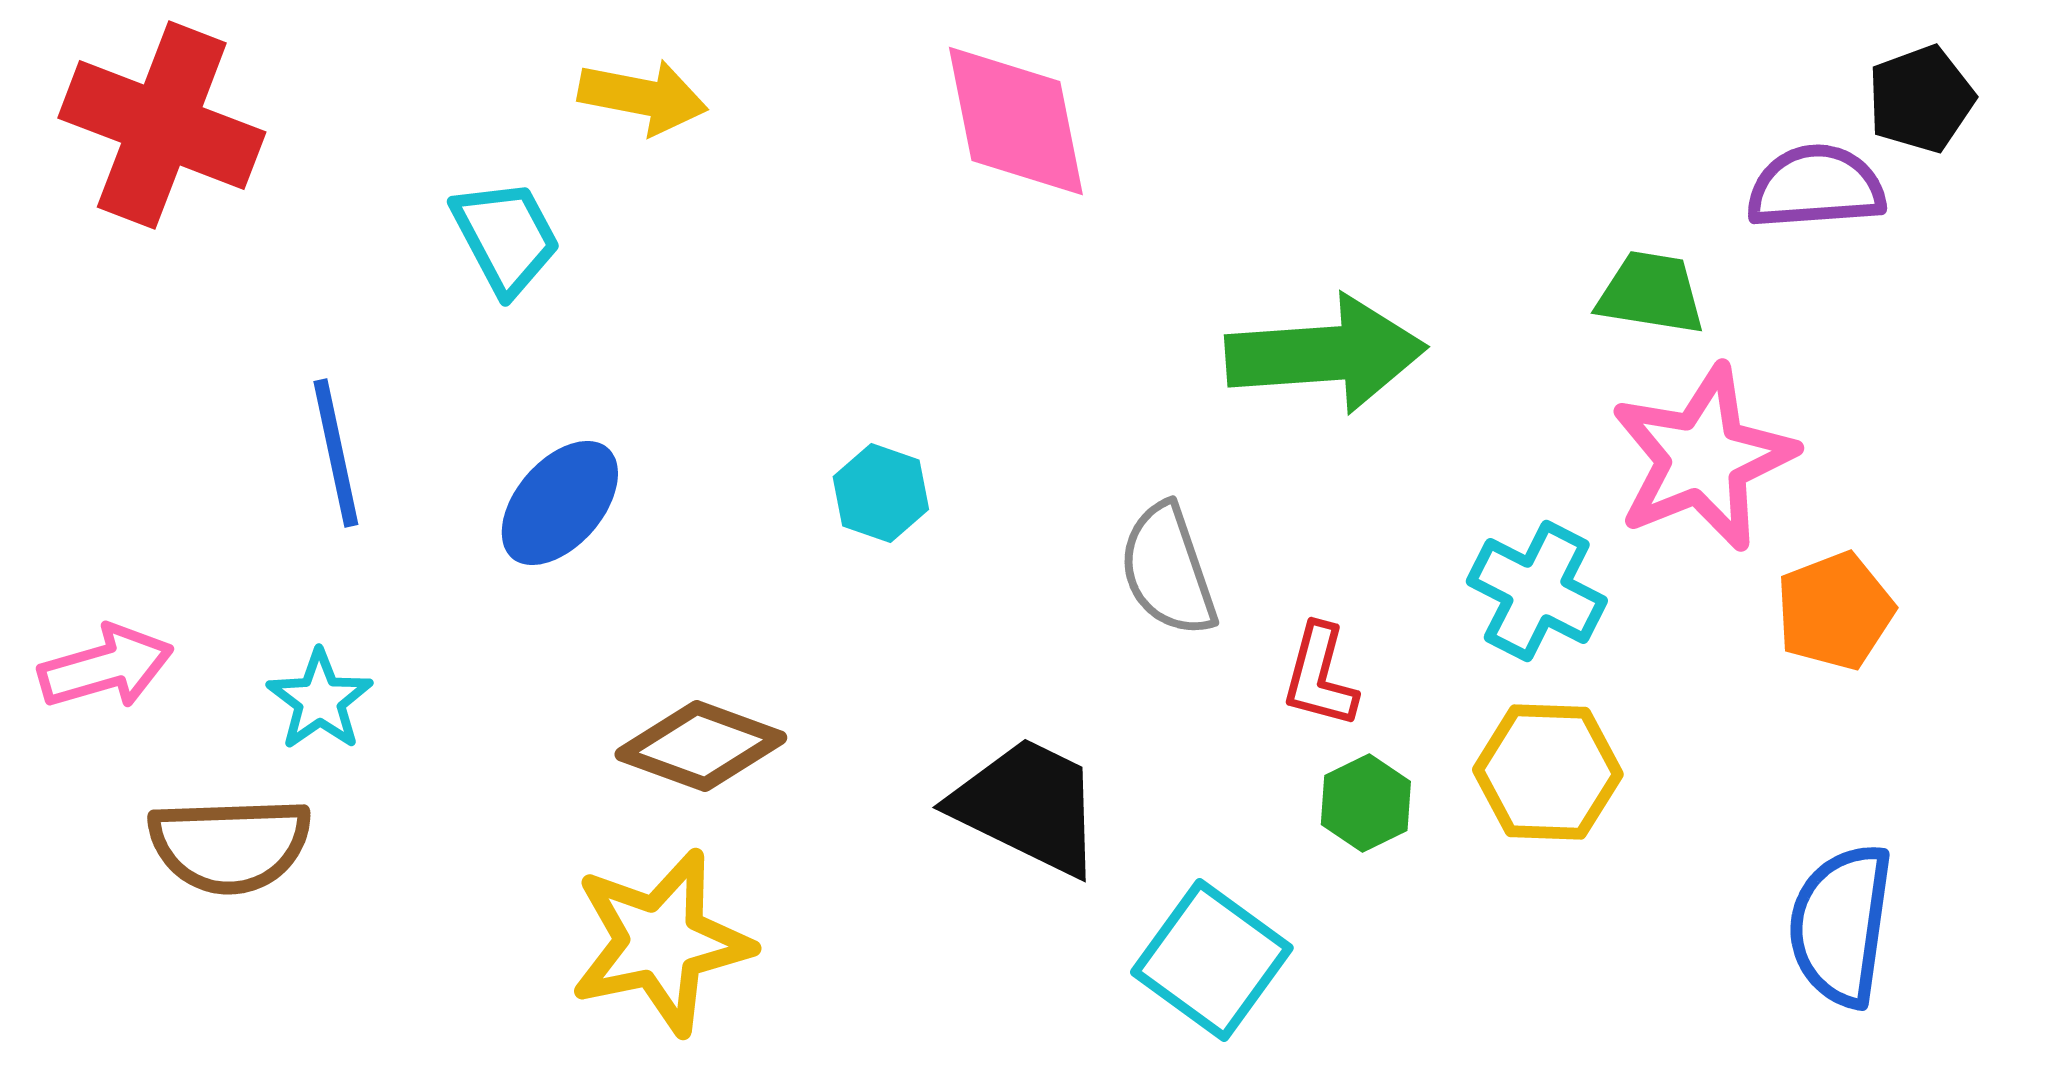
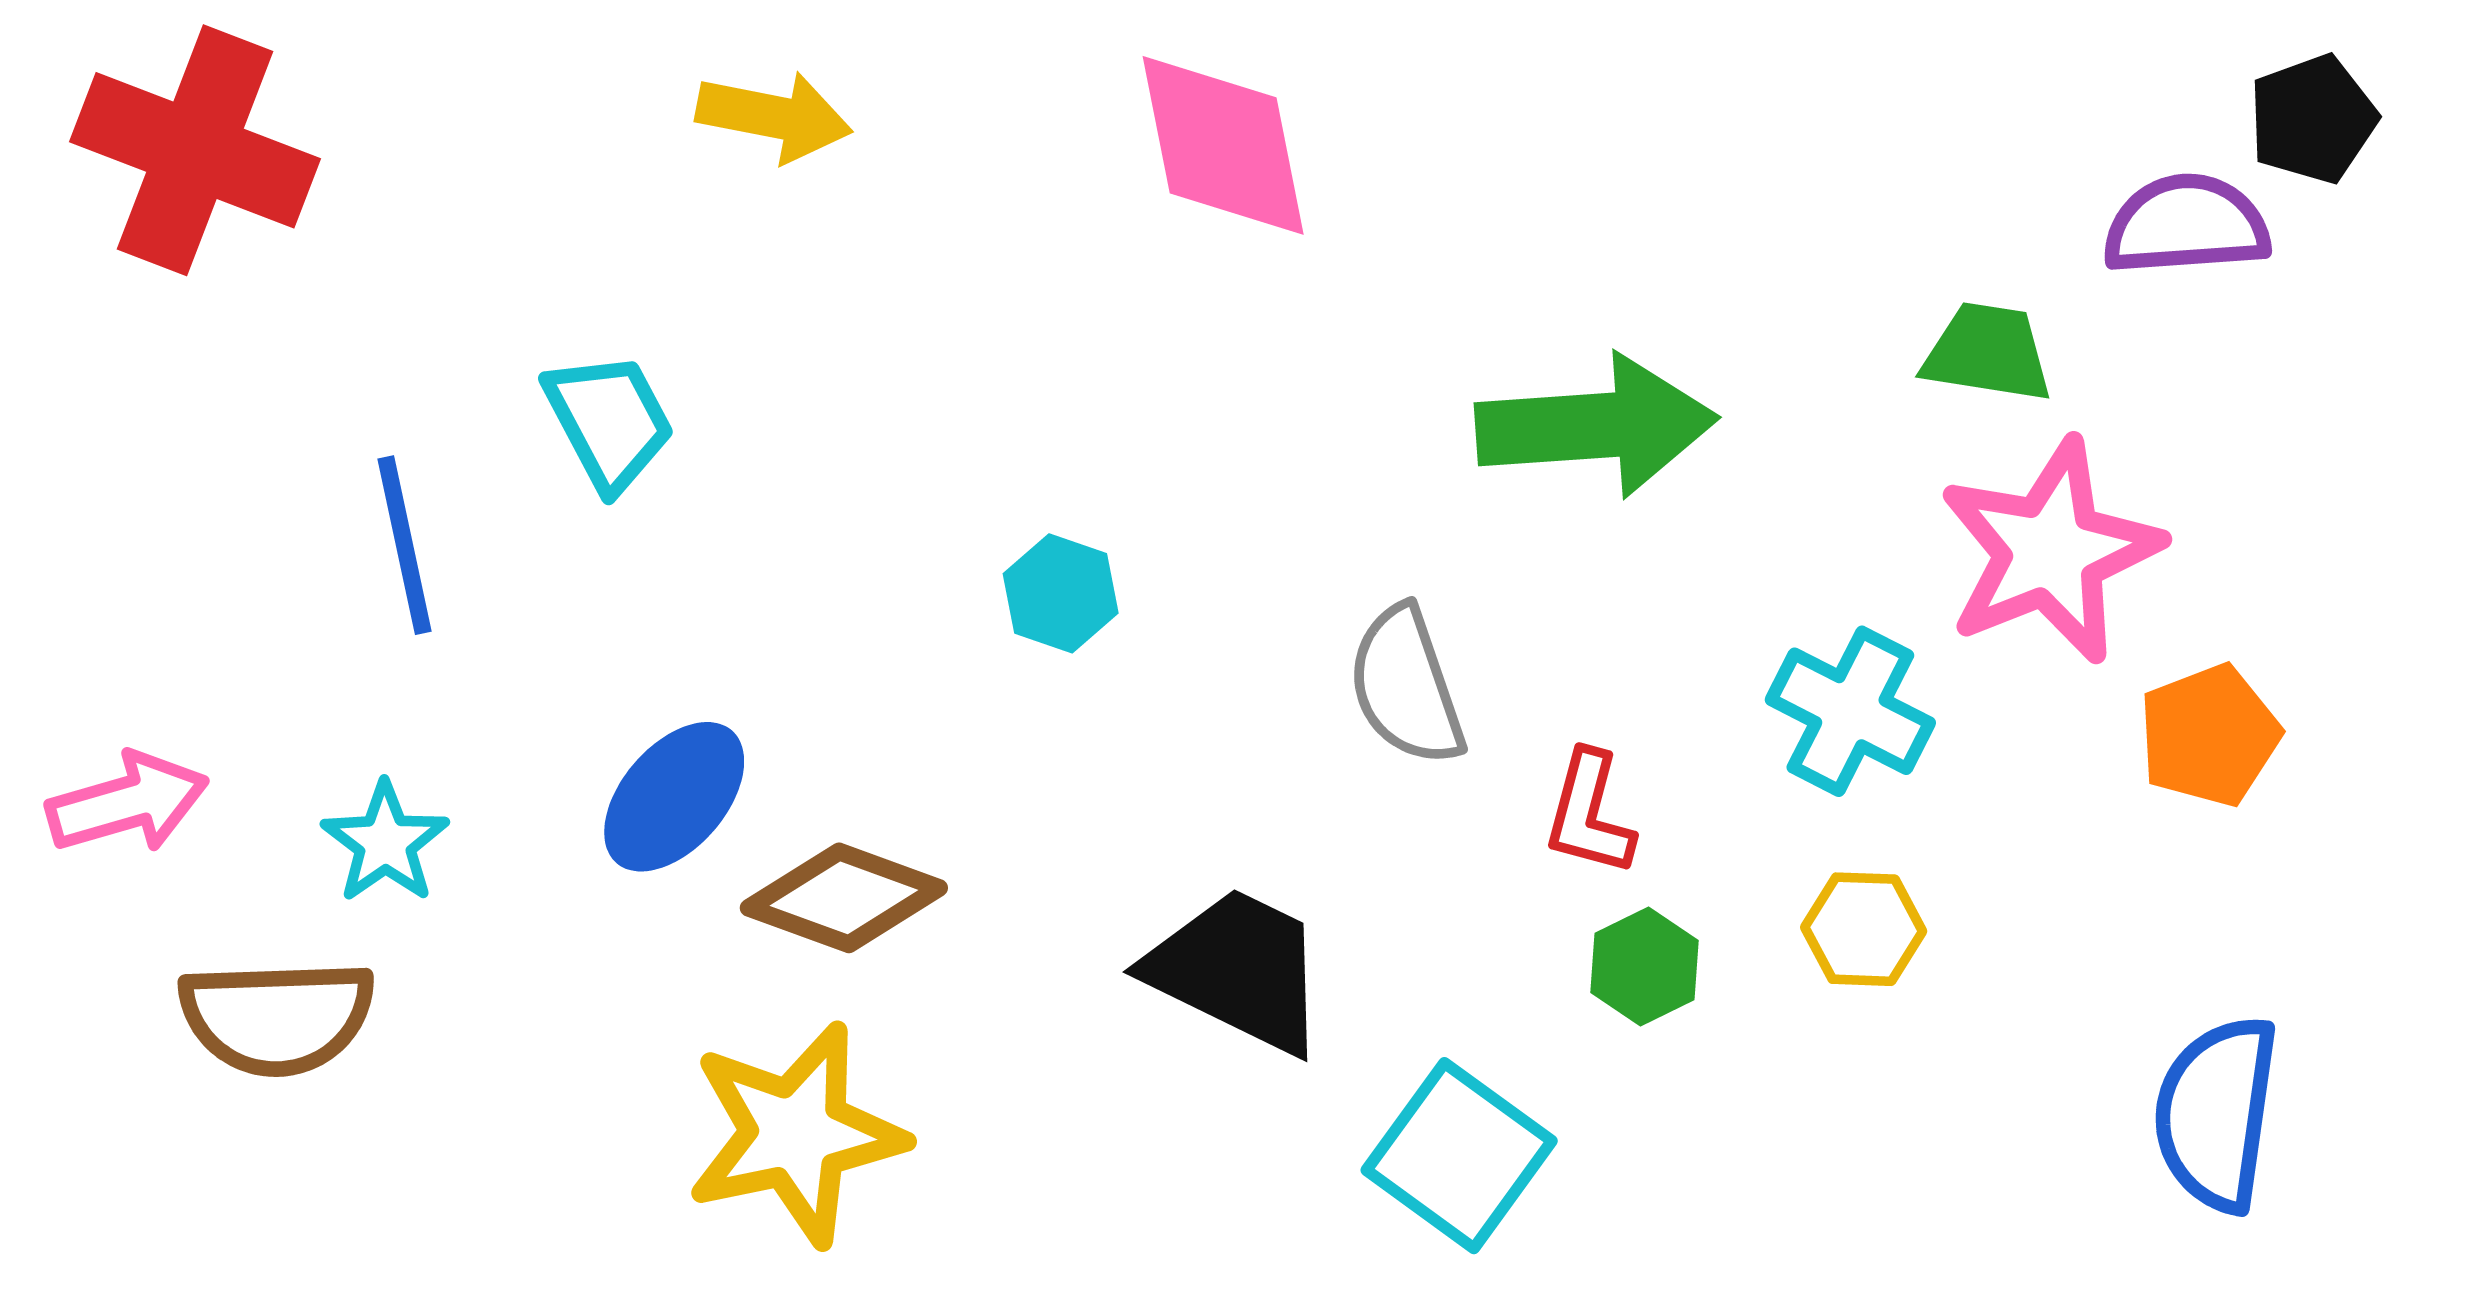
cyan trapezoid: (506, 237) -> (609, 421), moved
blue ellipse: (560, 503) -> (674, 797), moved
yellow hexagon: (1548, 772) -> (1864, 929), size x0.7

